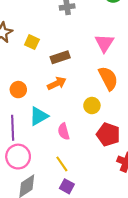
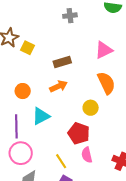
yellow square: (32, 42) -> (28, 48), moved
pink triangle: (104, 43) -> (104, 50), turned 30
pink semicircle: (64, 131) -> (87, 155), moved
red pentagon: (108, 134) -> (79, 133), moved

